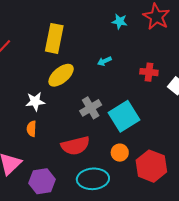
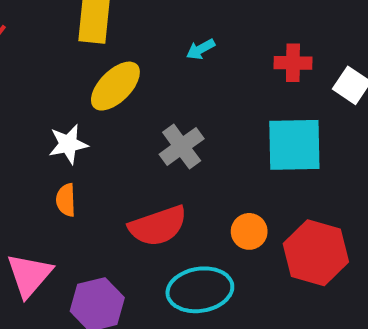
cyan square: (124, 116) -> (294, 145), moved, turned 36

